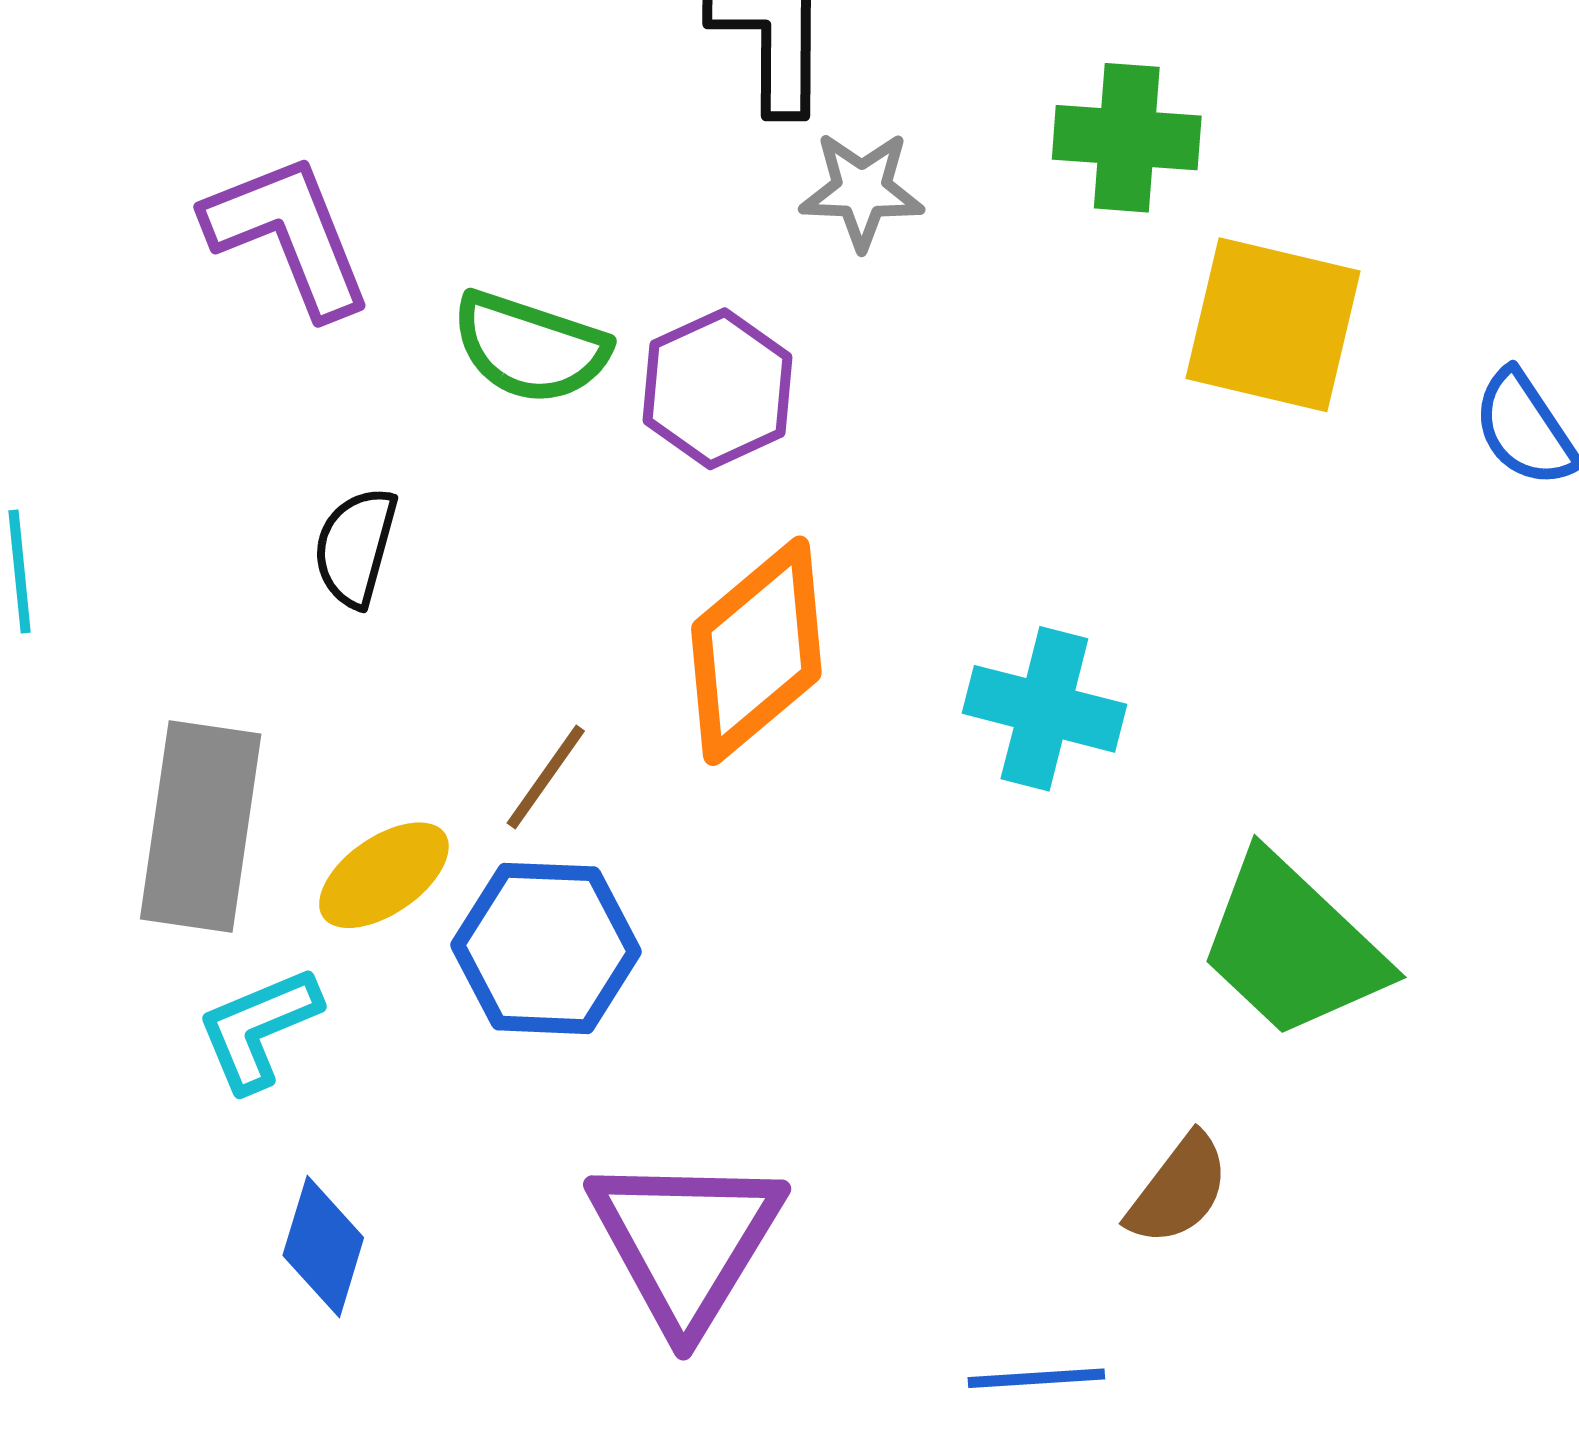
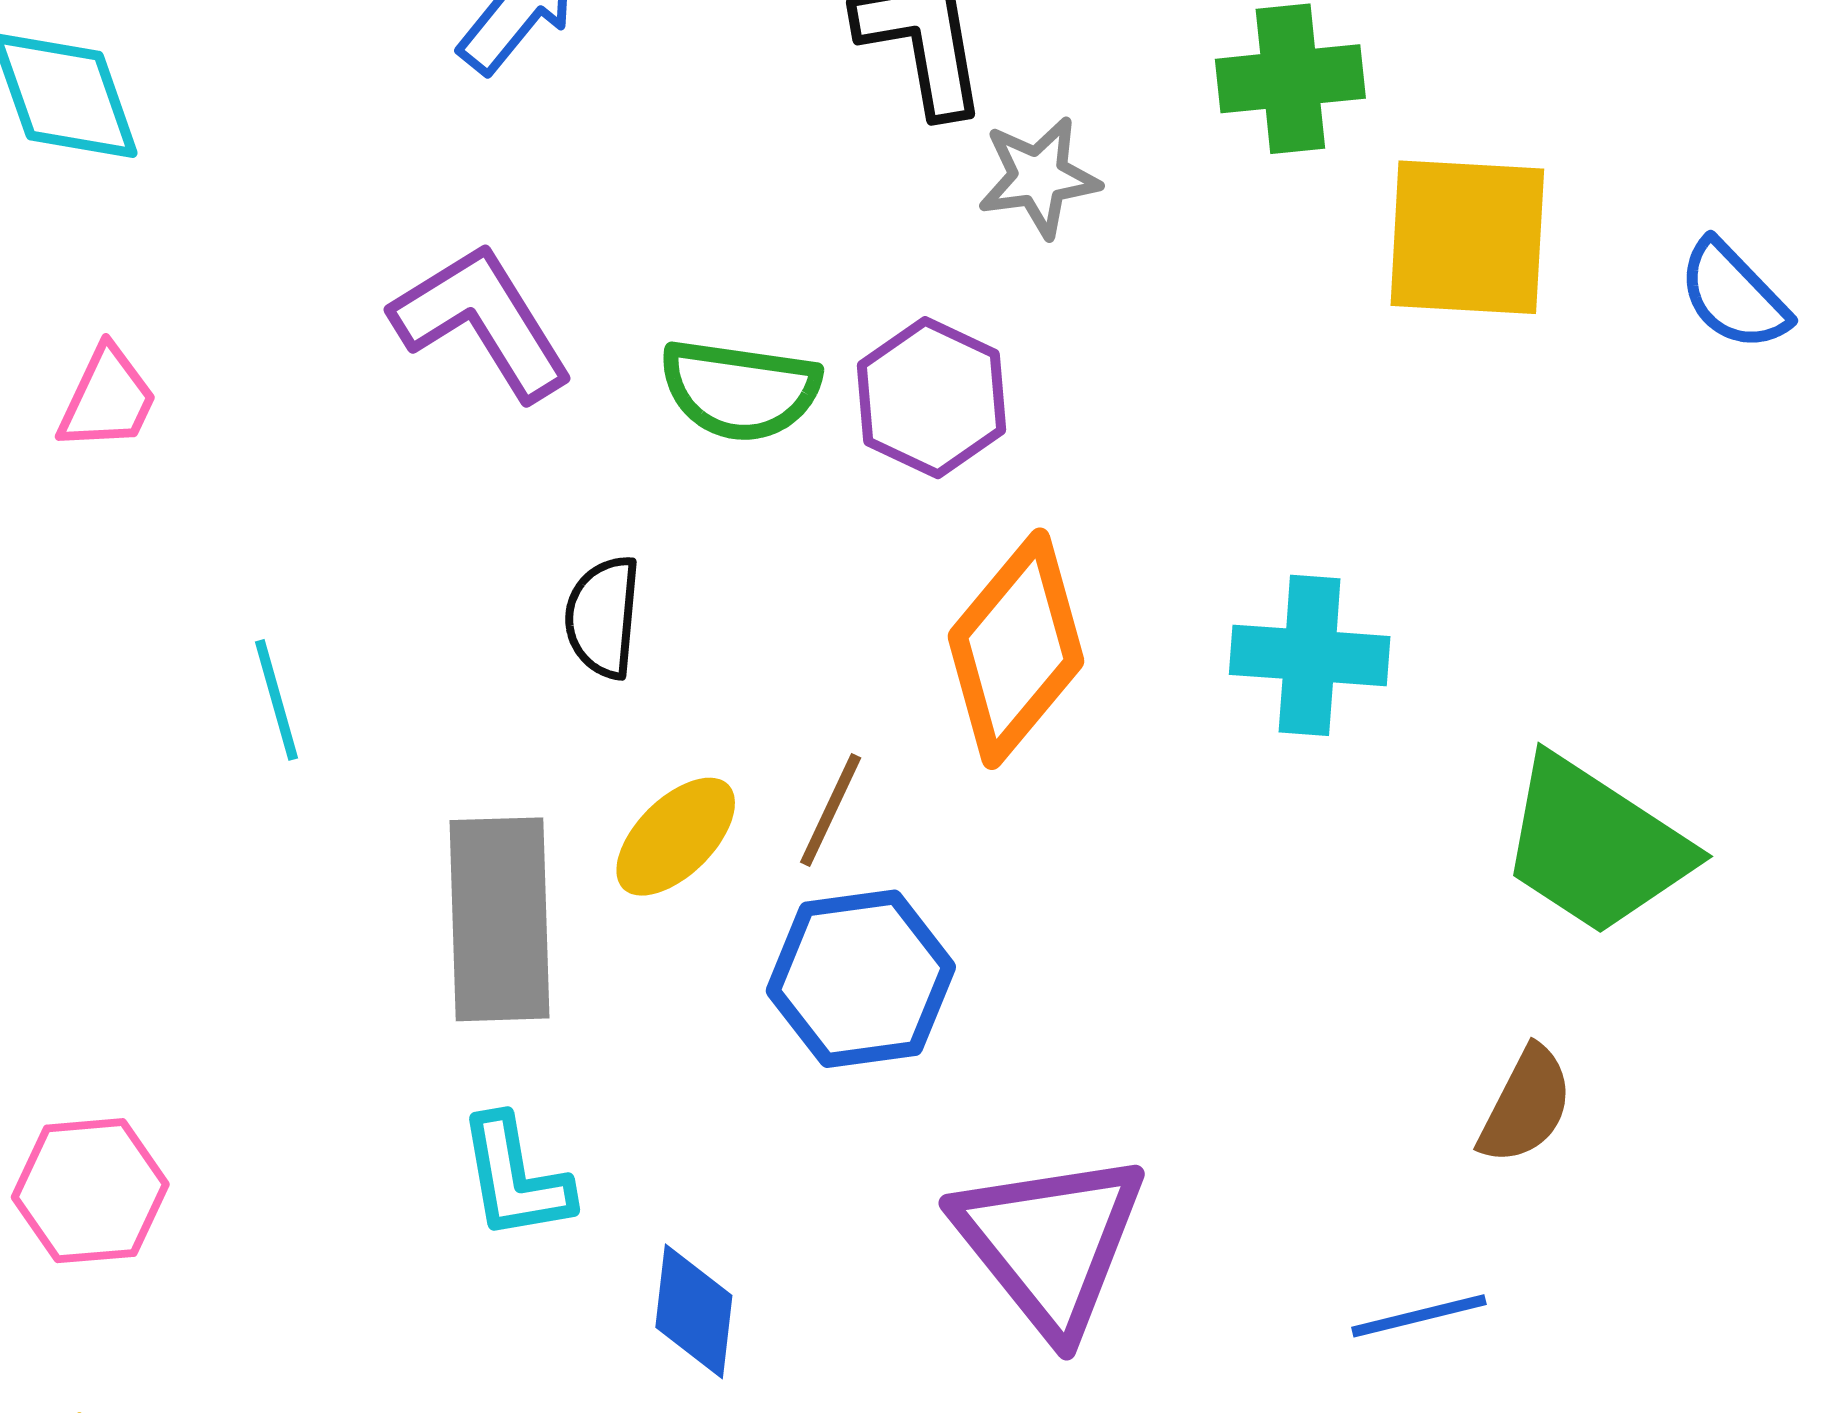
yellow ellipse: (384, 875) -> (676, 837), moved
cyan L-shape: (258, 1029) -> (515, 1178), moved, turned -67

